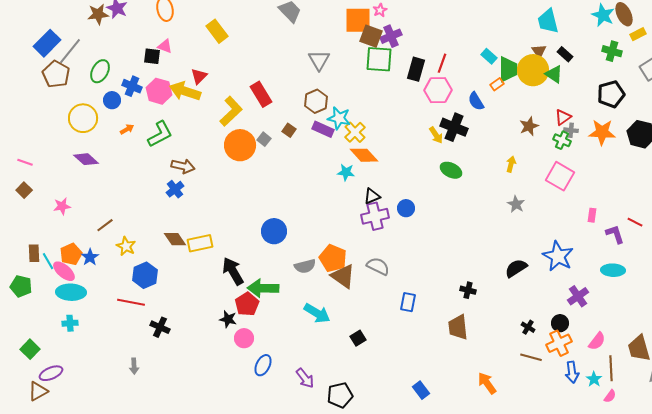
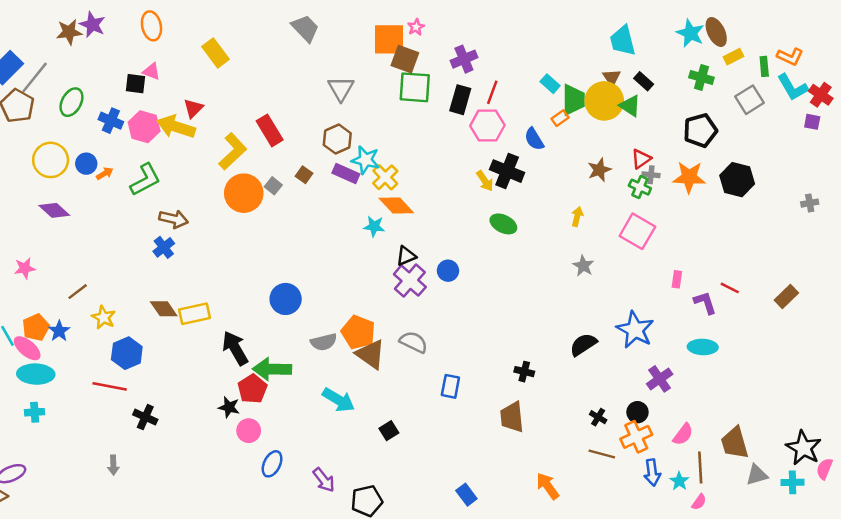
purple cross: (391, 36) -> (464, 59), moved
blue circle: (112, 100) -> (86, 164), moved
purple cross: (375, 216) -> (410, 281), turned -36

